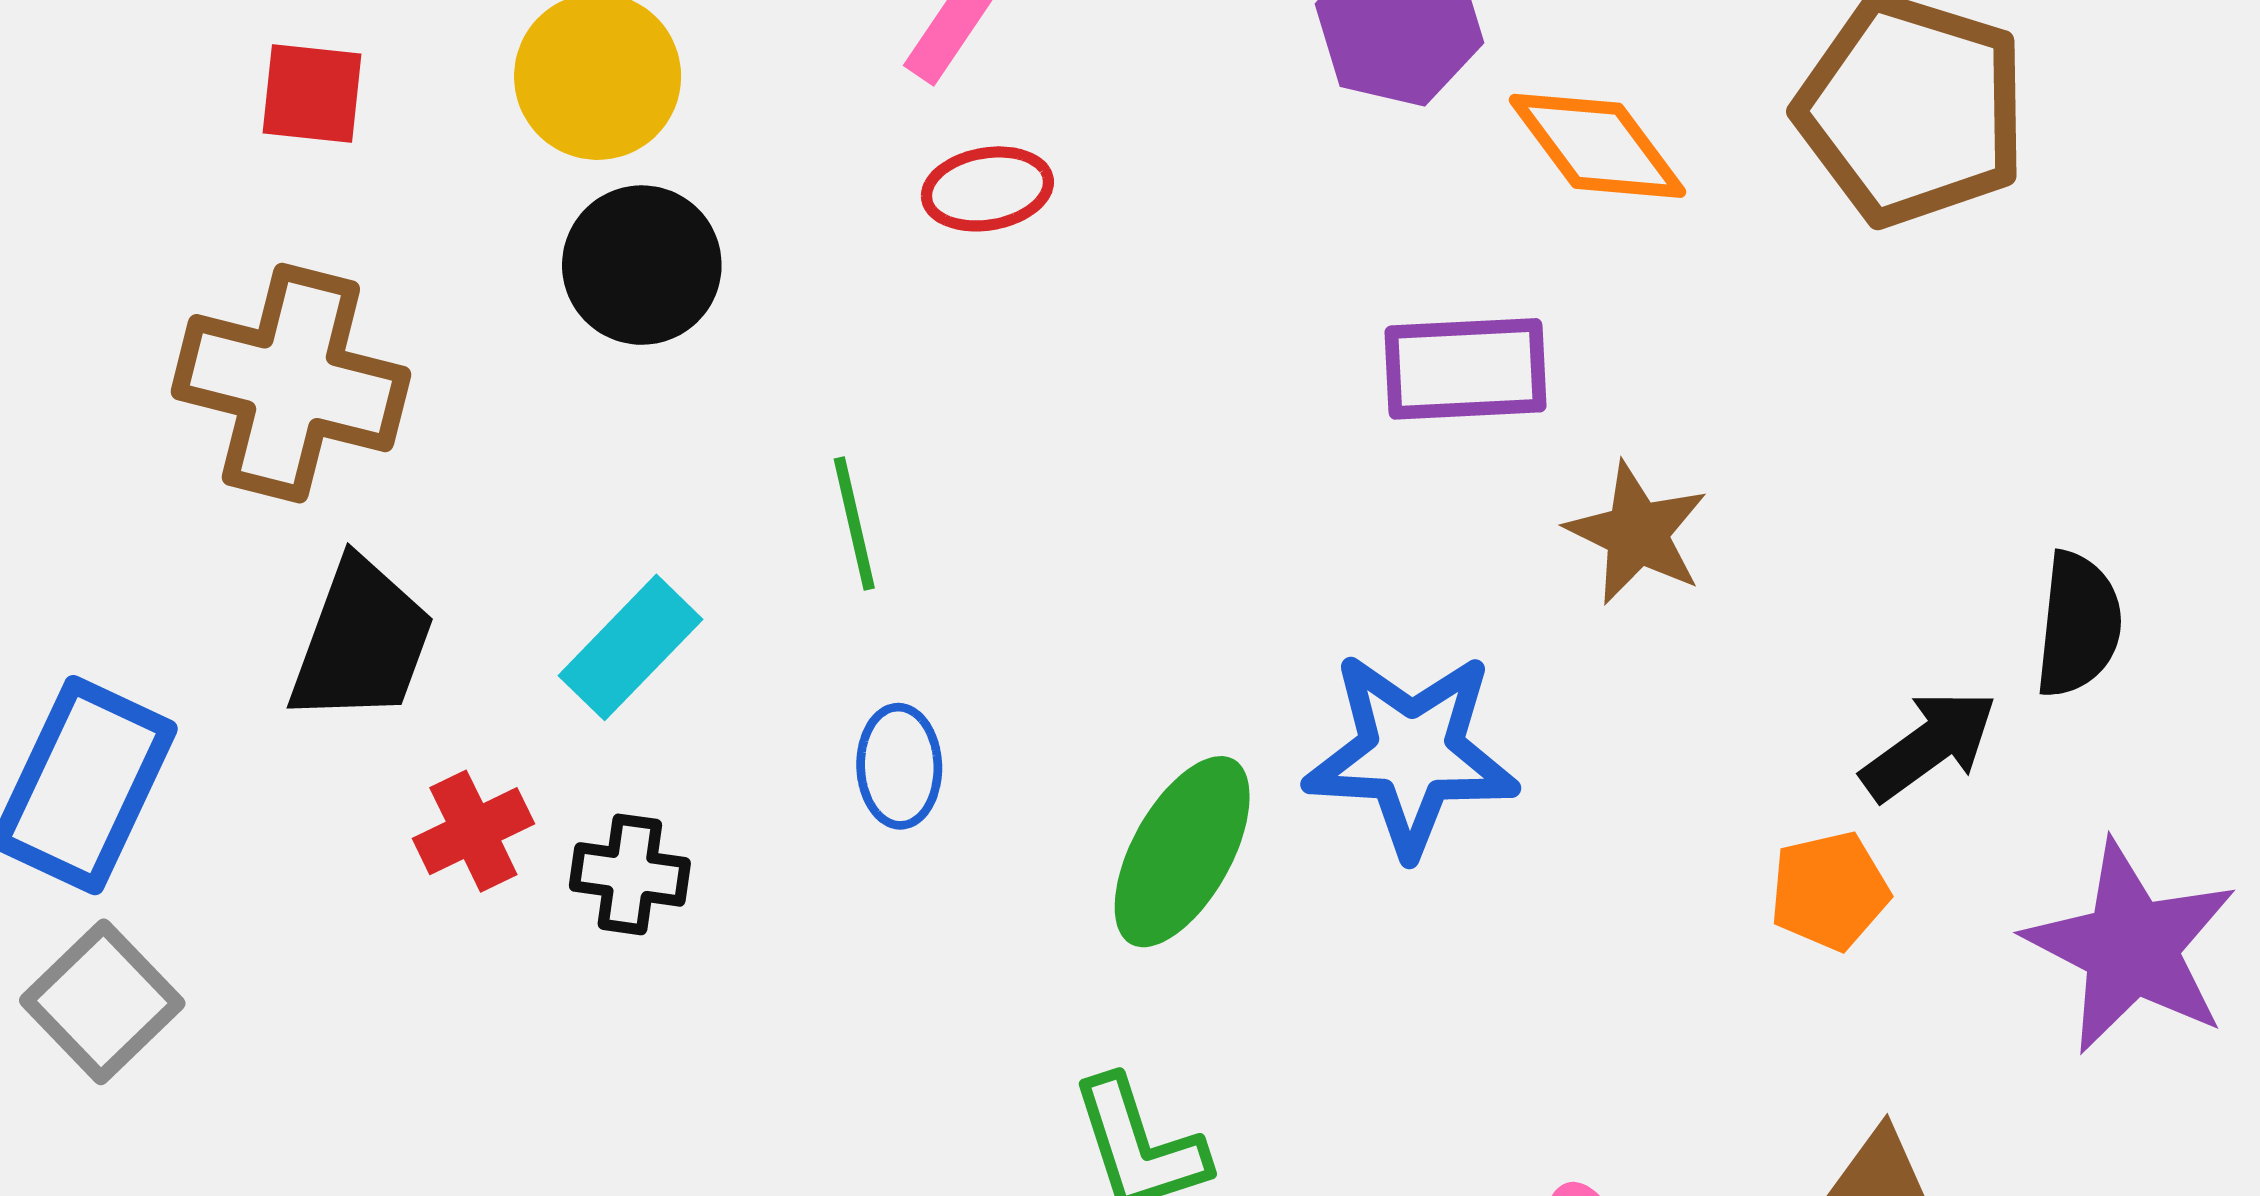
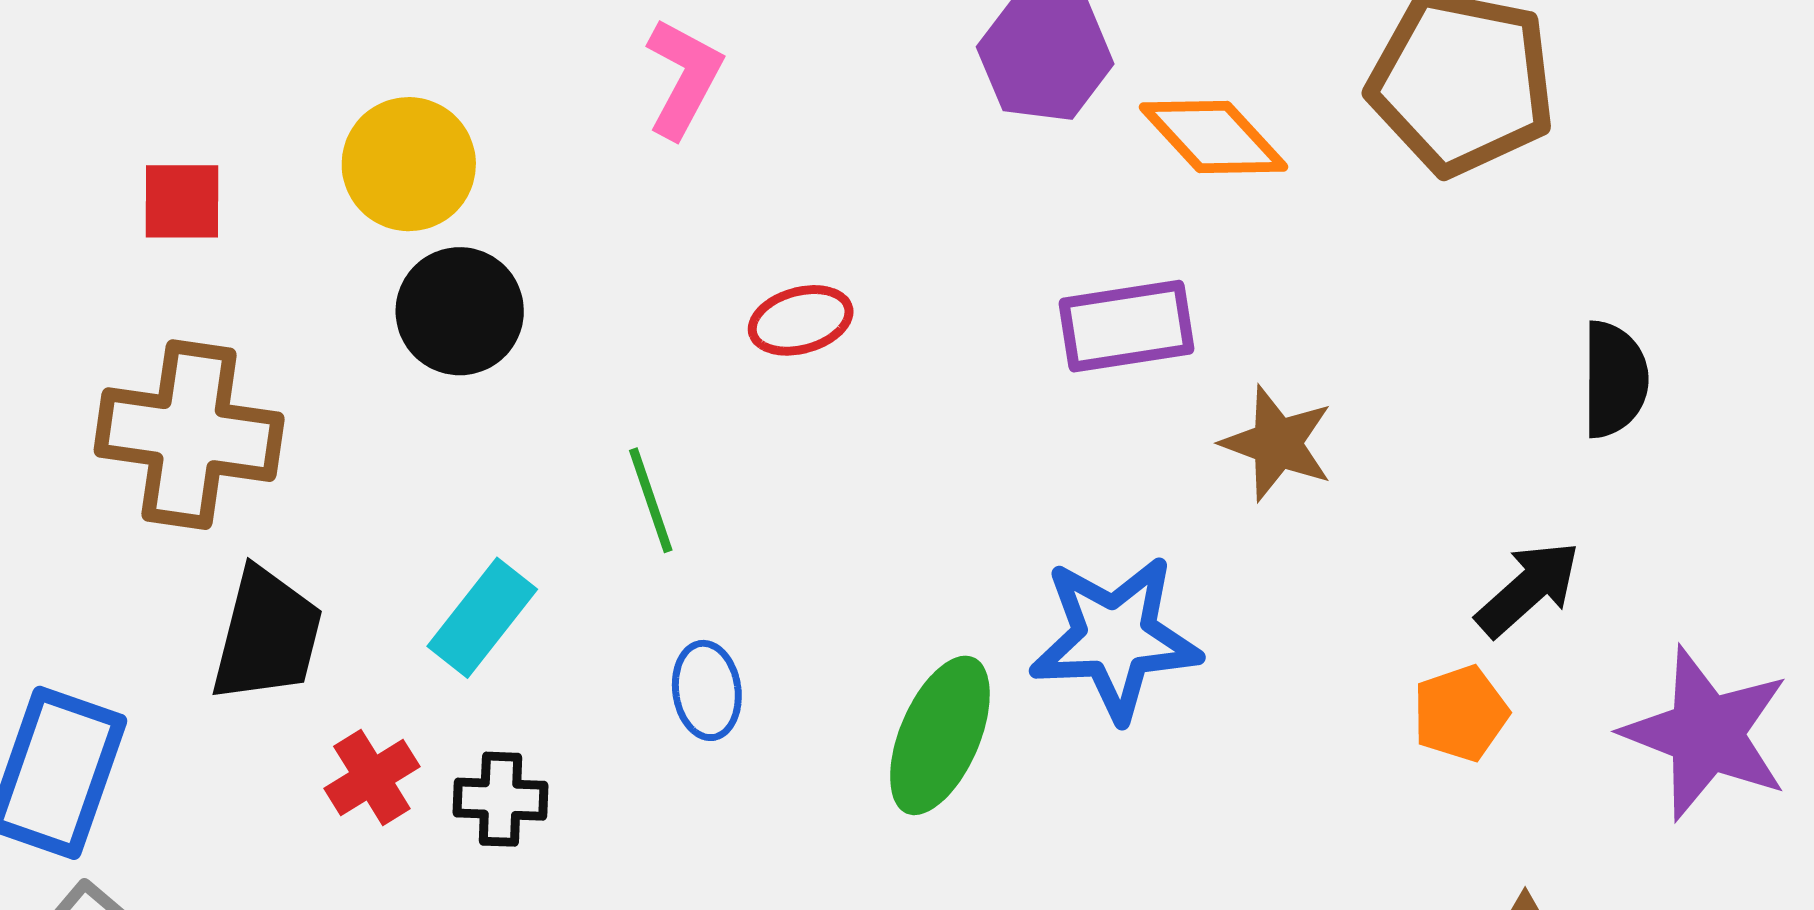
red ellipse: (987, 189) -> (801, 320), moved
black semicircle: (2078, 625) -> (1615, 379), moved

